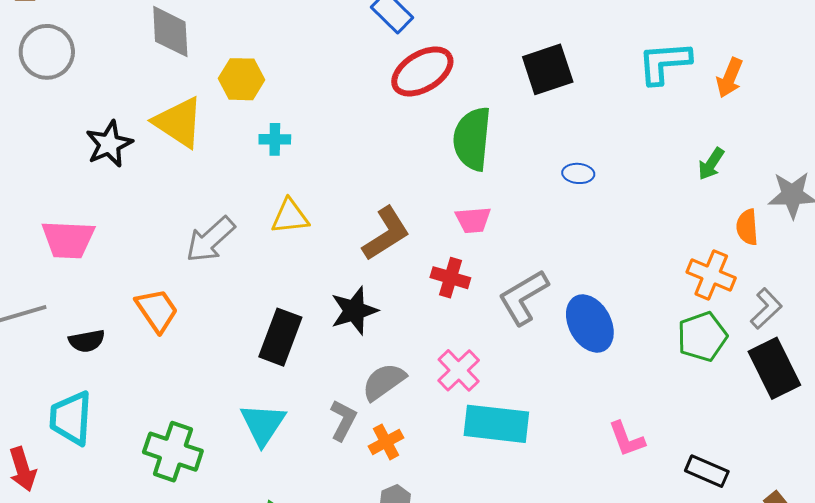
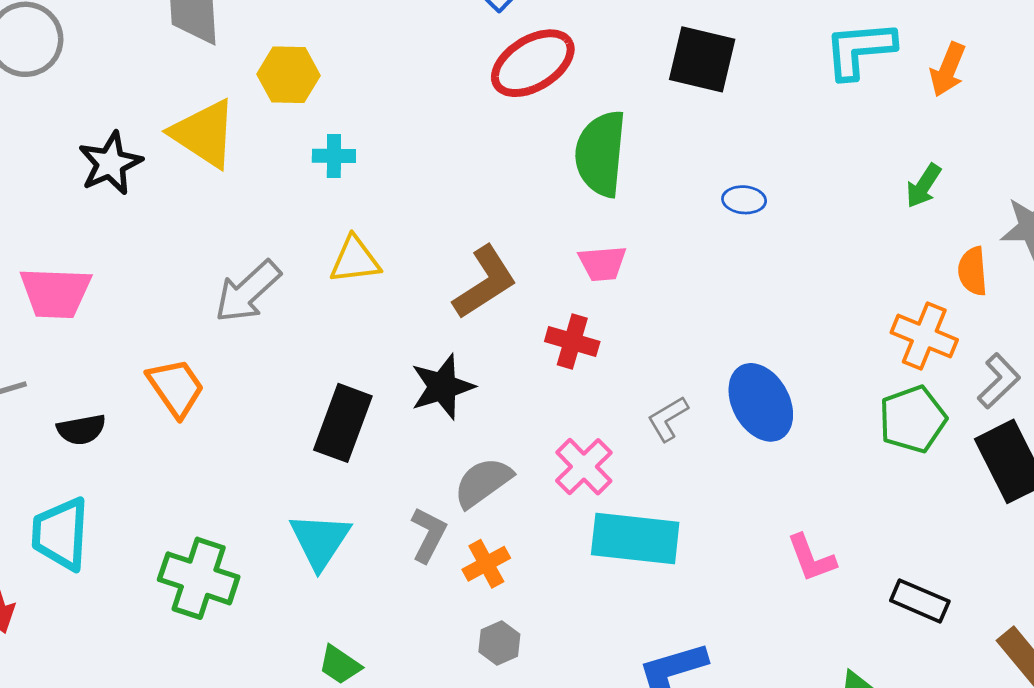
black square: (548, 69) -> (702, 59), turned 32
gray L-shape: (523, 297) -> (668, 419), moved, size x0.6

